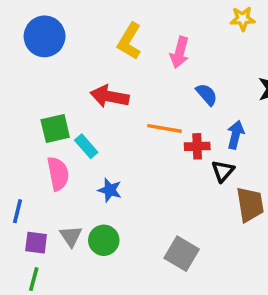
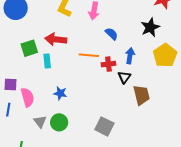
green square: (55, 128) -> (29, 48), moved
cyan rectangle: (86, 146) -> (47, 61), moved, turned 40
pink semicircle: (58, 174) -> (27, 97), moved
purple square: (36, 243) -> (11, 84), moved

